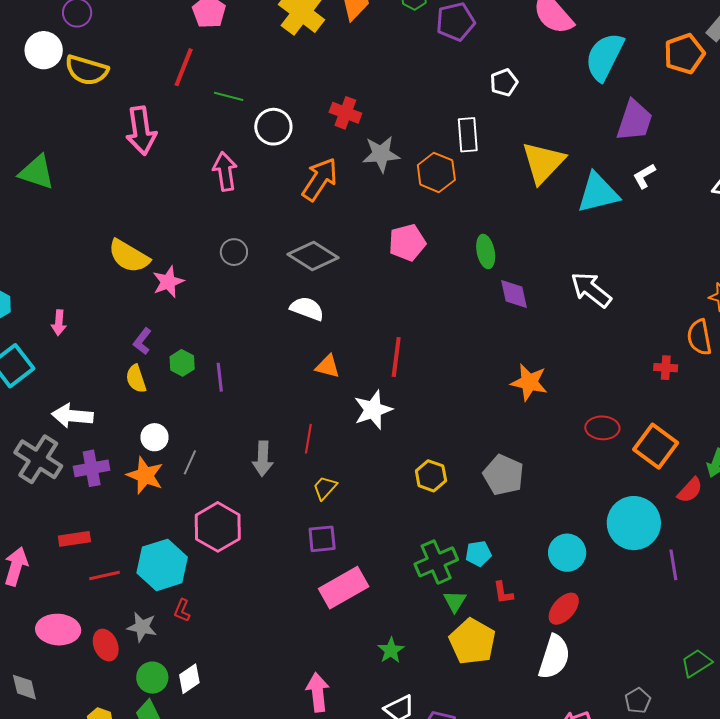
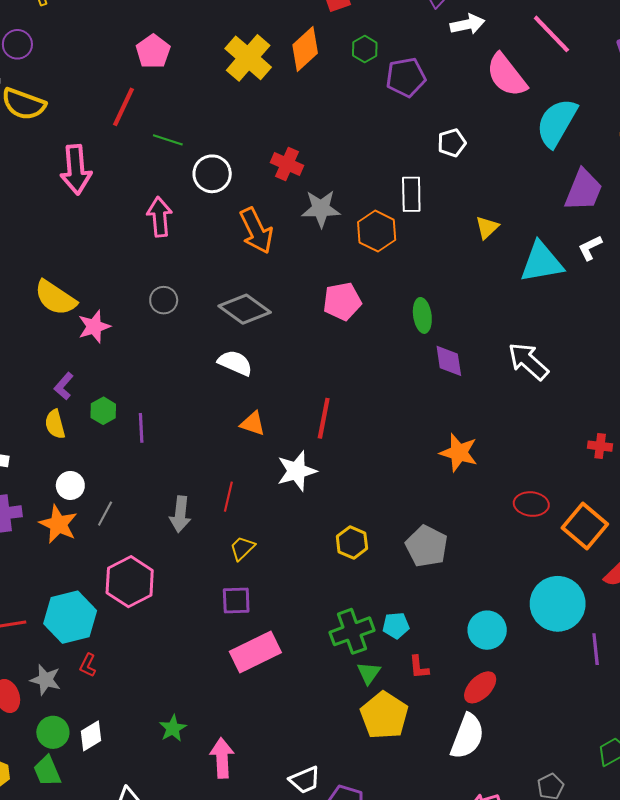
yellow triangle: (543, 162) -> (487, 227), size x0.5
orange arrow: (320, 179) -> (256, 231), turned 117
green star: (391, 650) -> (173, 728), moved

